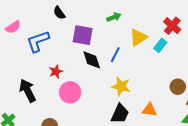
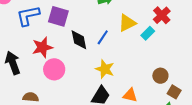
purple square: (83, 35) -> (58, 16), moved
red star: (56, 71) -> (42, 47), size x1.5

